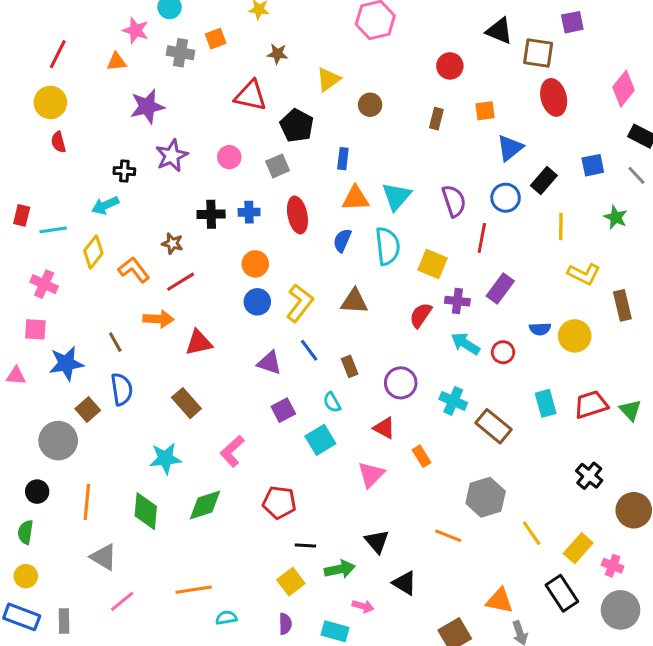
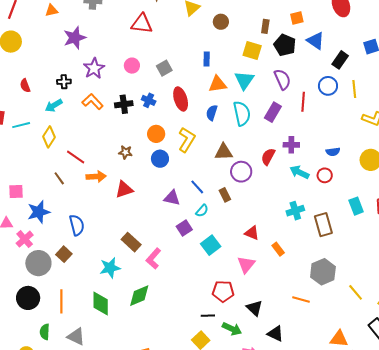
black pentagon: (297, 126) -> (285, 45), moved
red semicircle: (58, 142) -> (25, 86), moved
blue triangle: (510, 148) -> (316, 41), turned -42
blue circle: (506, 198) -> (328, 86), moved
blue cross: (249, 212) -> (149, 100), turned 32
brown star: (172, 244) -> (125, 152), moved
yellow square: (433, 264) -> (252, 50), moved
orange L-shape: (134, 270) -> (93, 102), moved
red line: (181, 282) -> (76, 157), moved, turned 72
pink cross: (44, 284) -> (25, 239), moved, turned 30
purple rectangle: (500, 288) -> (273, 112), moved
yellow L-shape: (300, 303) -> (187, 140), moved
blue semicircle: (540, 329) -> (333, 152), moved
brown line: (115, 342) -> (59, 178), moved
purple circle: (401, 383) -> (241, 172), moved
cyan cross: (453, 401) -> (295, 211), turned -36
cyan semicircle: (332, 402) -> (202, 211), moved, turned -104
brown rectangle: (186, 403) -> (131, 242), moved
brown square: (88, 410) -> (64, 254), moved
brown rectangle: (494, 426) -> (323, 225), turned 40
black circle: (37, 492) -> (28, 298), size x1.5
red pentagon: (279, 502) -> (223, 291), moved
green semicircle: (25, 532) -> (45, 332), moved
green arrow: (340, 569) -> (232, 329), turned 42

